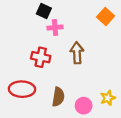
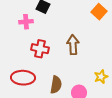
pink cross: (55, 28) -> (26, 22), moved
yellow star: (108, 98) -> (101, 77), moved

